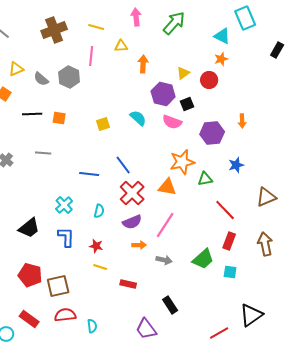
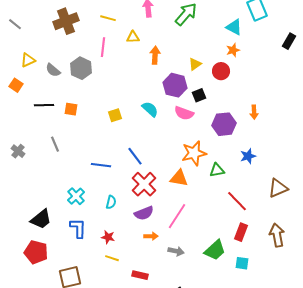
gray line: (43, 153) -> (55, 144), turned 63
red pentagon: (30, 275) -> (36, 252), moved

